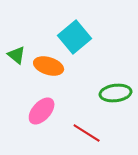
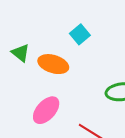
cyan square: (75, 37) -> (80, 34), size x0.6

